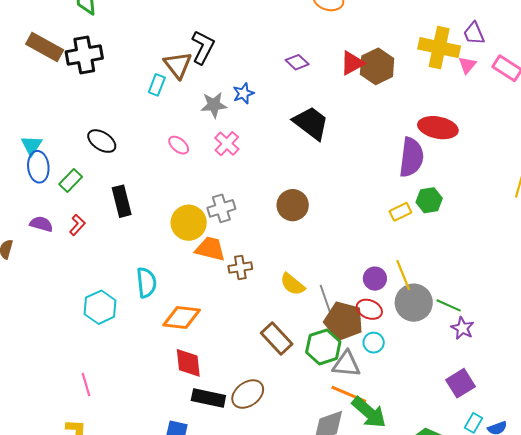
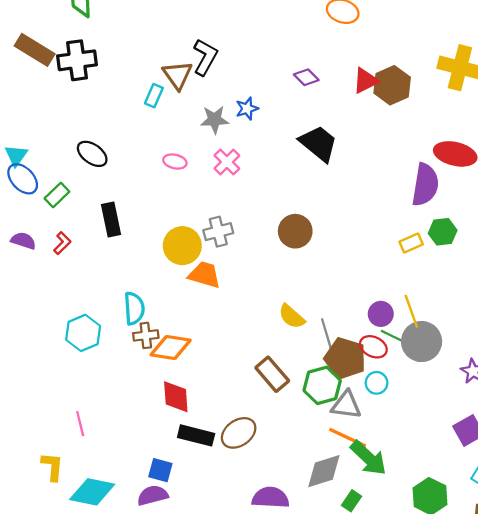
pink ellipse: (179, 145) -> (175, 162), turned -30
blue ellipse: (38, 167) -> (23, 179), turned -40
brown cross: (240, 267) -> (146, 335), moved
green line: (449, 305) -> (394, 337), moved
pink line: (86, 385) -> (80, 424), moved

